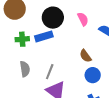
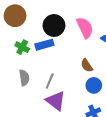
pink semicircle: (83, 19) -> (85, 28), size x1.5
green cross: (22, 39) -> (22, 47), turned 32

